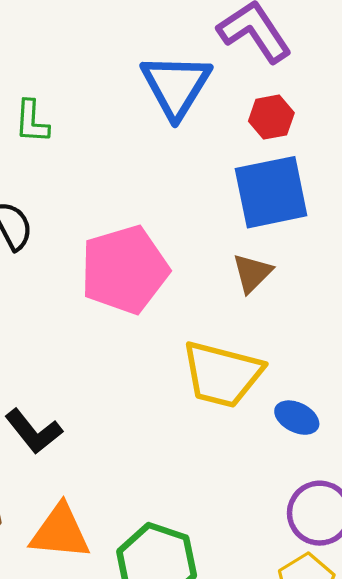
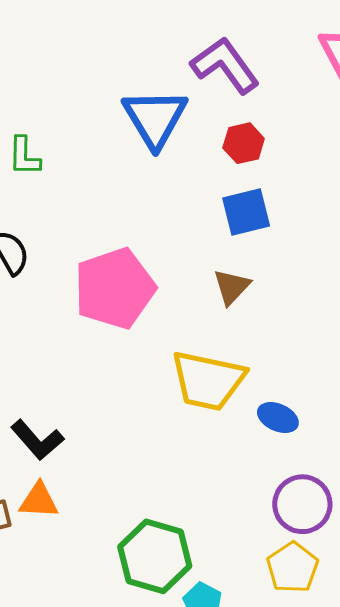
blue square: (271, 192) -> (246, 212), size x0.7
orange triangle: (60, 532) -> (39, 501), moved, size x0.7

